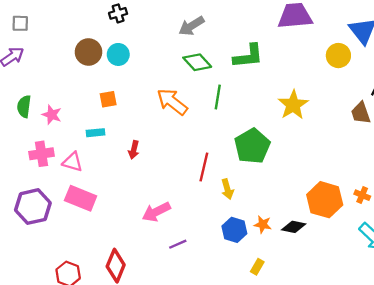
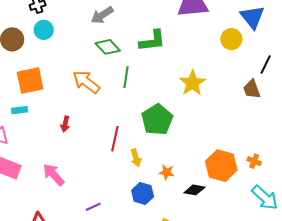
cyan circle: (118, 54) -> (44, 30), moved
orange square: (108, 99) -> (30, 81), size x1.8
red arrow: (134, 150) -> (65, 124), moved
pink arrow: (156, 212) -> (54, 175), moved, turned 75
orange star: (263, 224) -> (167, 172), moved

